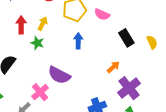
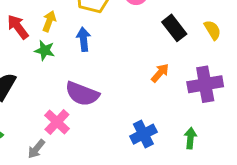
red arrow: (21, 25) -> (18, 27), turned -30
blue arrow: (78, 41) -> (84, 39), moved
purple cross: (129, 88) -> (205, 84), moved, turned 35

